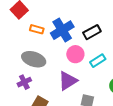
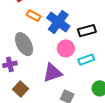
blue cross: (62, 30) -> (58, 22), turned -35
gray ellipse: (34, 59) -> (24, 44), turned 30

